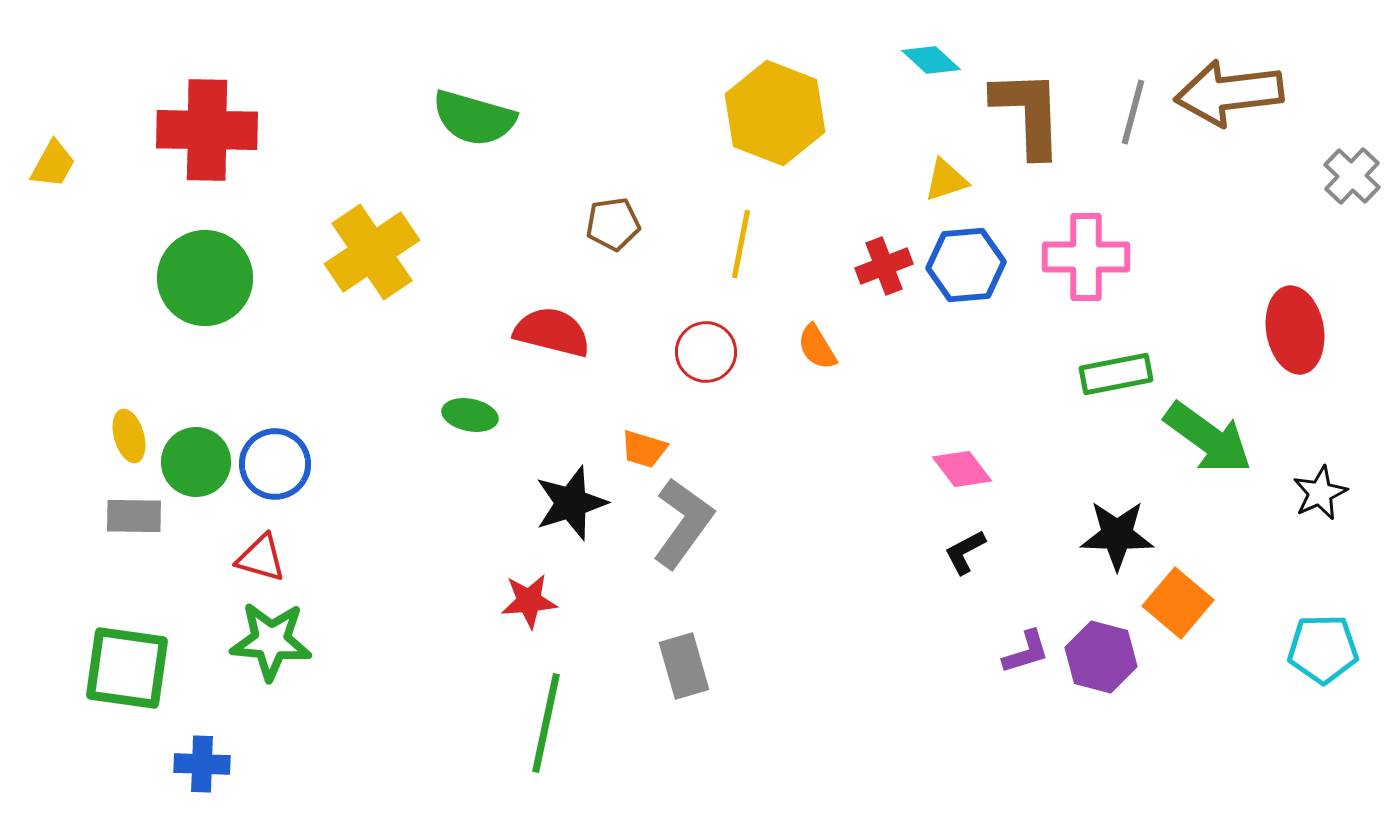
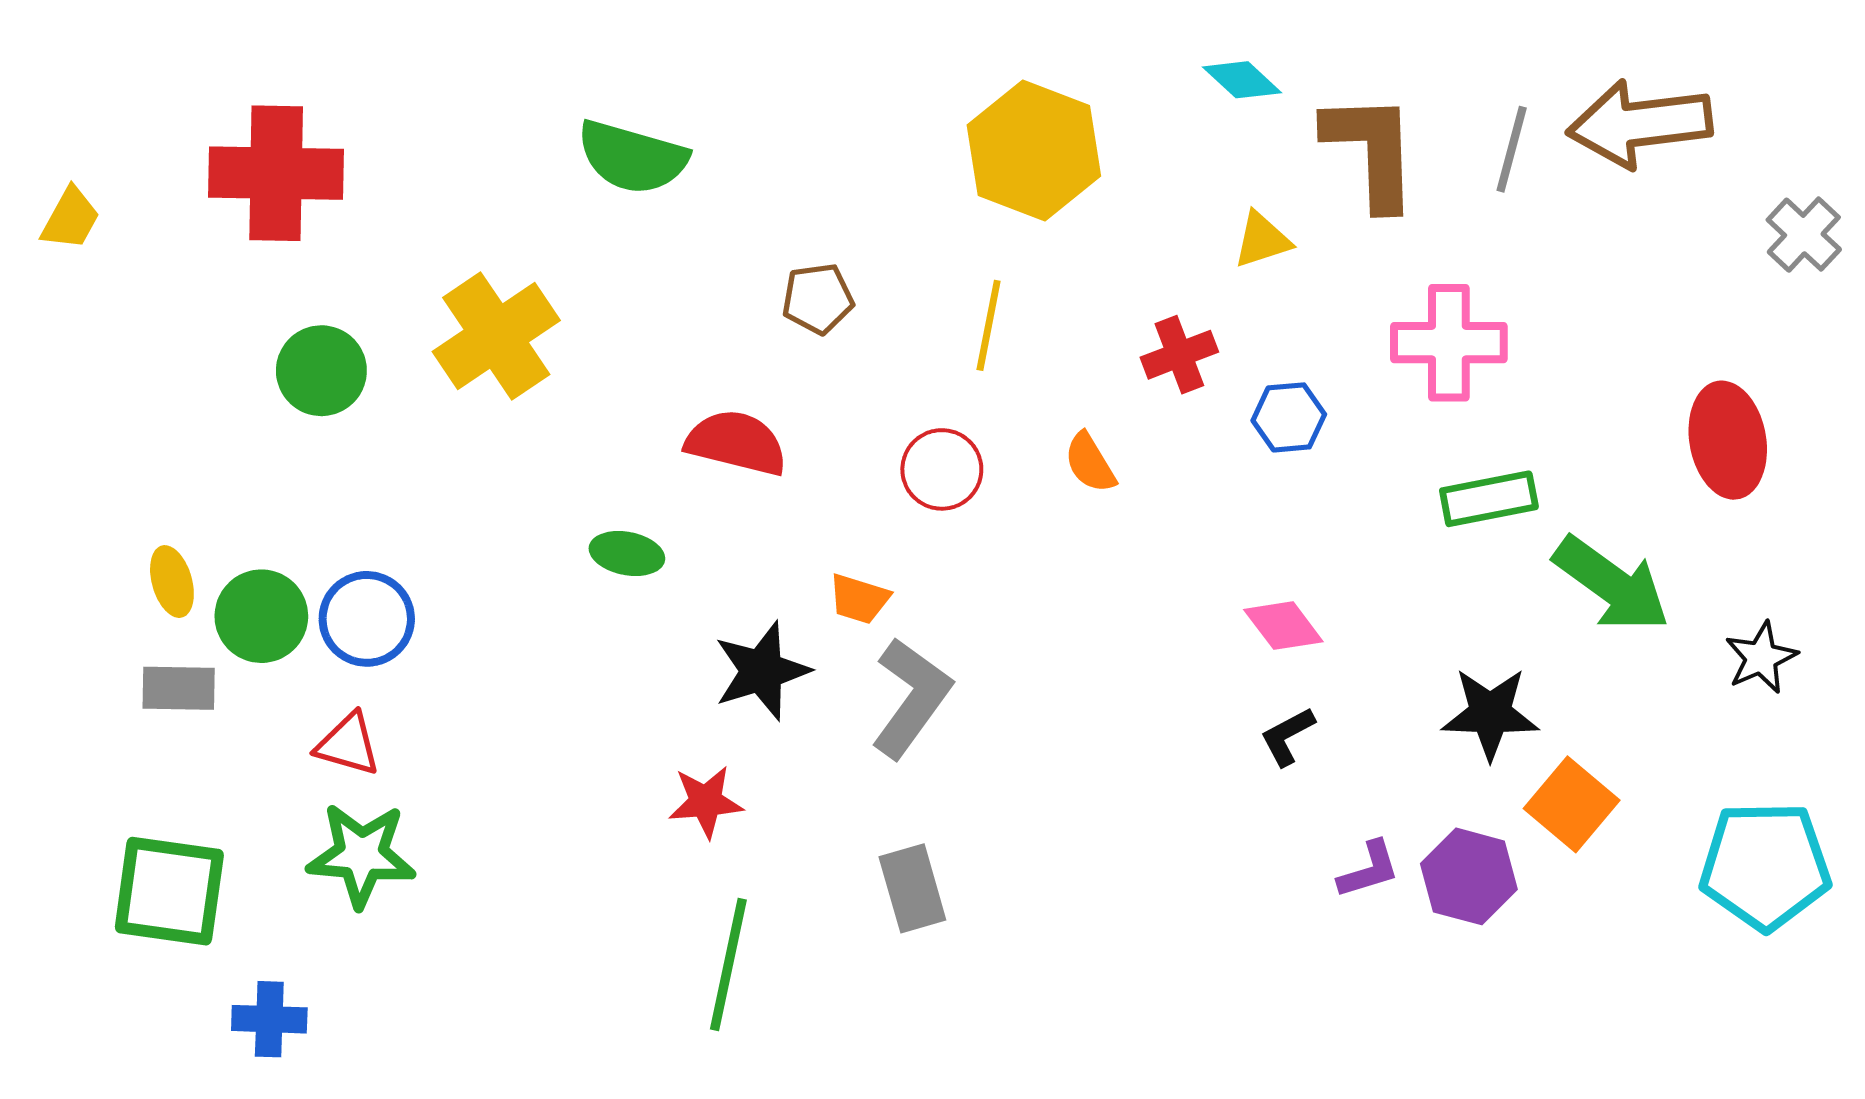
blue hexagon: (966, 265) -> (1289, 417), moved, size x0.7
green circle: (205, 278) -> (321, 371), moved, size x0.7
cyan pentagon: (1323, 649) -> (1765, 866), size x1.4

